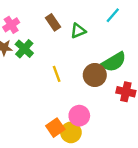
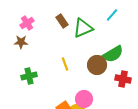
green triangle: (78, 31) -> (83, 28), size x1.5
green cross: (24, 49) -> (29, 76), moved, turned 35

